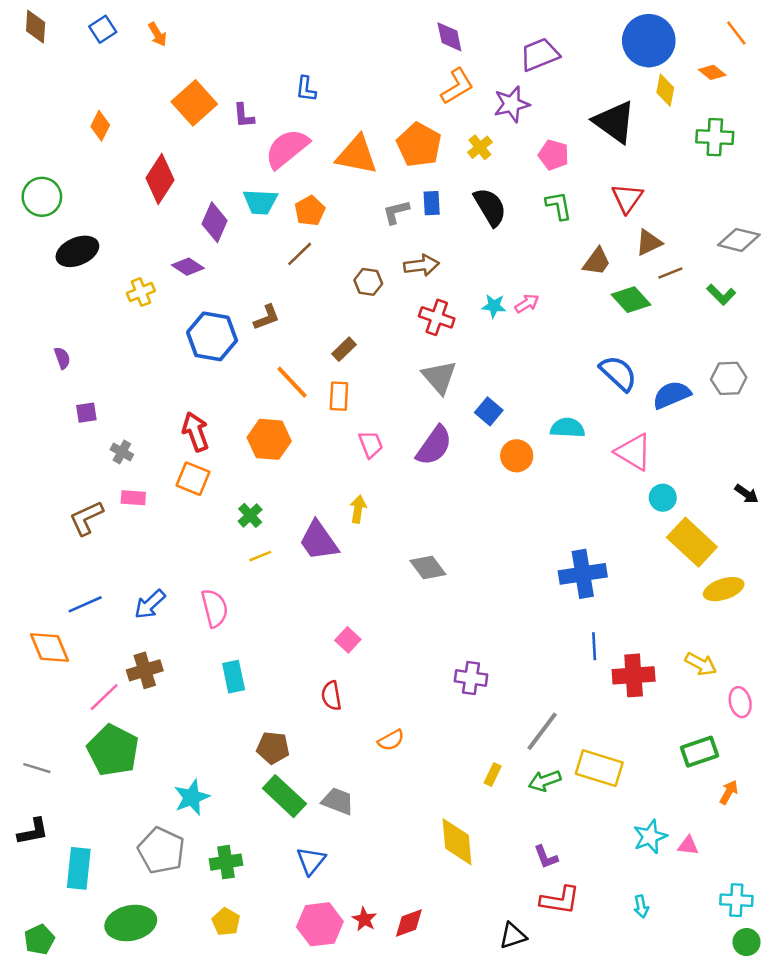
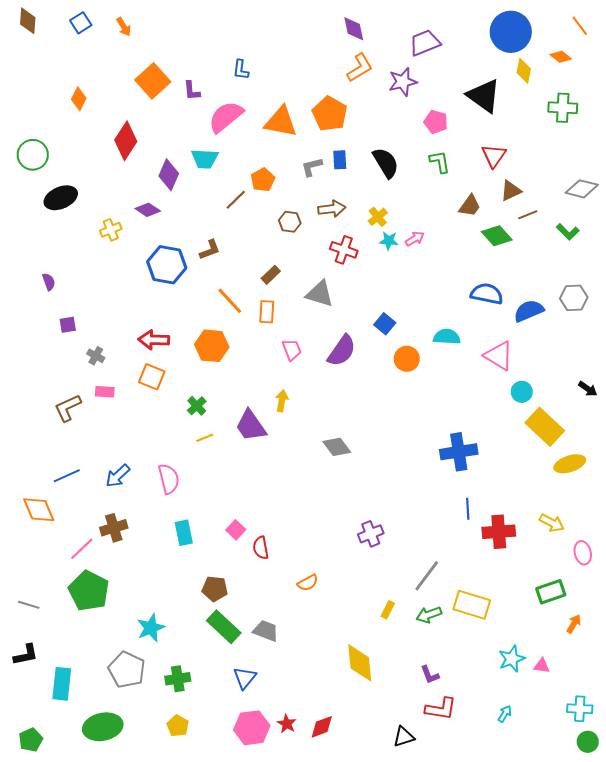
yellow cross: (480, 147) -> (378, 217), moved
orange pentagon: (310, 211) -> (263, 180), moved
blue semicircle: (618, 373) -> (487, 294), turned -32
gray triangle: (439, 377) -> (320, 294), moved, turned -32
red arrow: (196, 432) -> (154, 340), turned -68
pink square: (348, 640) -> (236, 530), moved
purple cross: (471, 678) -> (371, 534), turned -30
cyan arrow: (641, 906) -> (505, 714), turned -138

